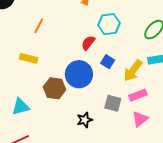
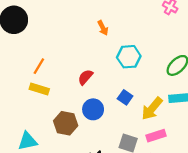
orange line: (39, 26) -> (39, 66), moved
red semicircle: (88, 43) -> (85, 77), moved
blue circle: (79, 74) -> (93, 109), size x0.7

